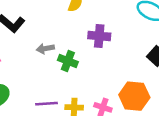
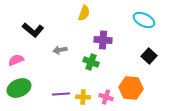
green cross: (68, 61) -> (91, 62), moved

